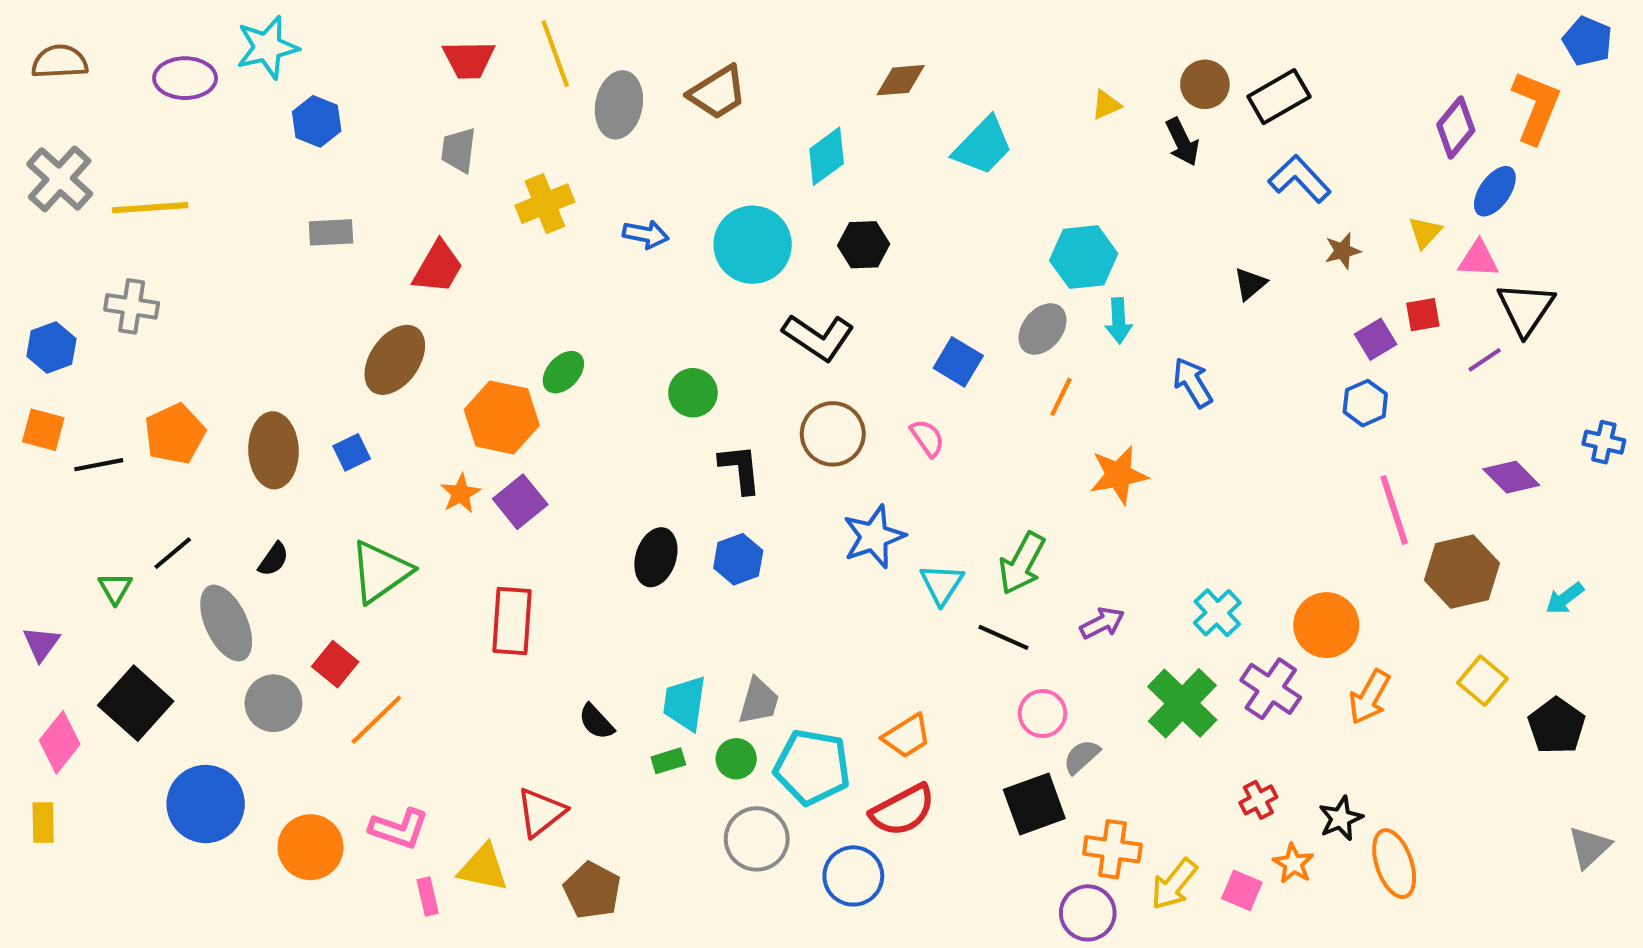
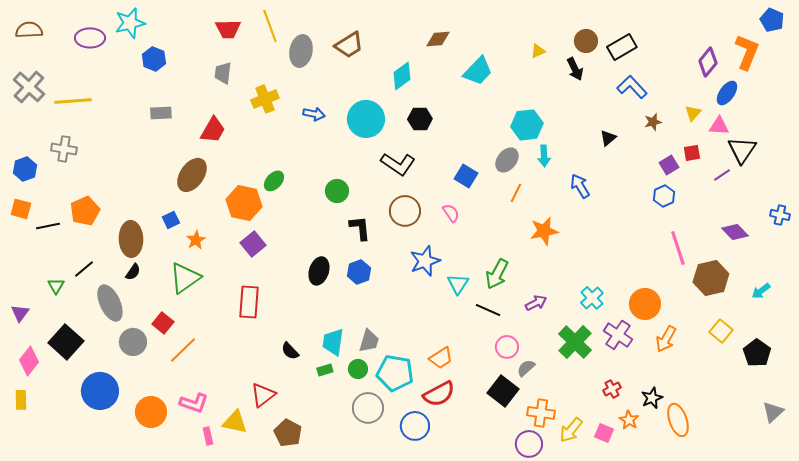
brown ellipse: (273, 450) -> (131, 239), moved
orange star: (461, 493) -> (196, 240), moved
black square: (1034, 804) -> (503, 391), turned -32

